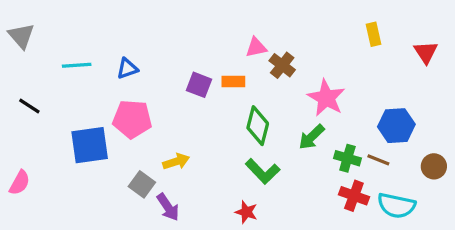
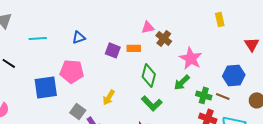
red triangle: (426, 52) -> (252, 44), moved
blue triangle: (127, 69) -> (79, 37), moved
yellow arrow: (176, 161) -> (109, 97), moved, turned 140

